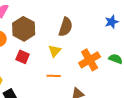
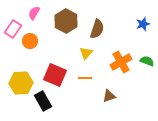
brown hexagon: (24, 29) -> (66, 21), moved
red square: (23, 57) -> (55, 75), moved, size x1.6

